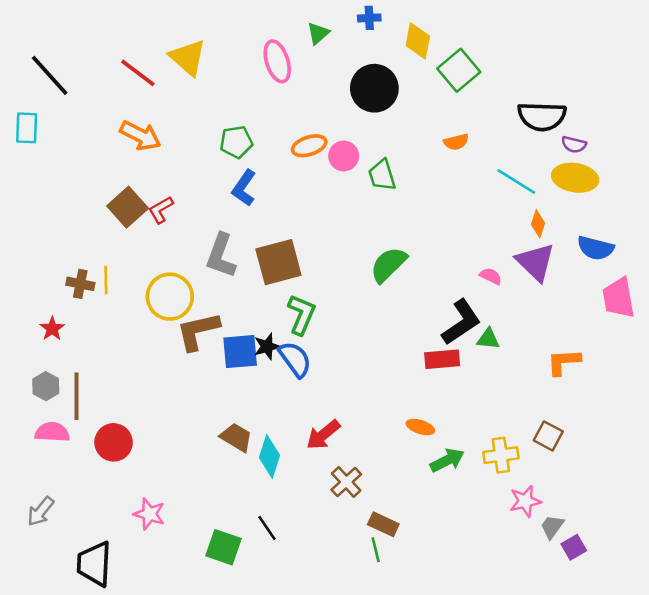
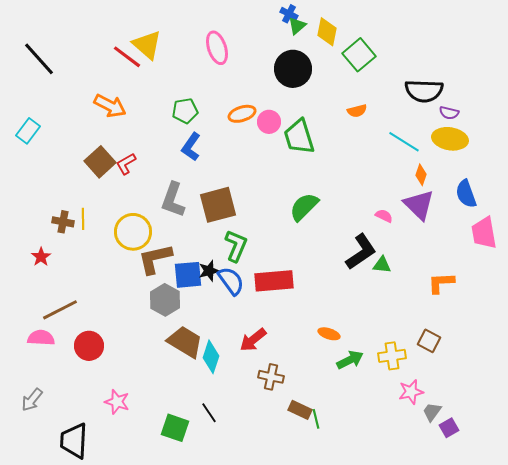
blue cross: (369, 18) -> (289, 14), turned 30
green triangle: (318, 33) -> (297, 26), moved
red line: (138, 73) -> (127, 57), moved
cyan rectangle: (27, 128) -> (28, 131), moved, turned 35
green trapezoid: (382, 175) -> (299, 137), size x1.4
blue semicircle: (596, 248) -> (466, 194), turned 56
red rectangle: (442, 359) -> (274, 281), moved, size x1.4
gray hexagon: (46, 386) -> (165, 300), moved, size x1.4
brown line: (76, 396) -> (60, 310), turned 63
brown trapezoid: (236, 437) -> (185, 342), size x1.4
brown cross: (346, 482) -> (271, 377), turned -35
green line: (376, 550) -> (316, 419), moved

